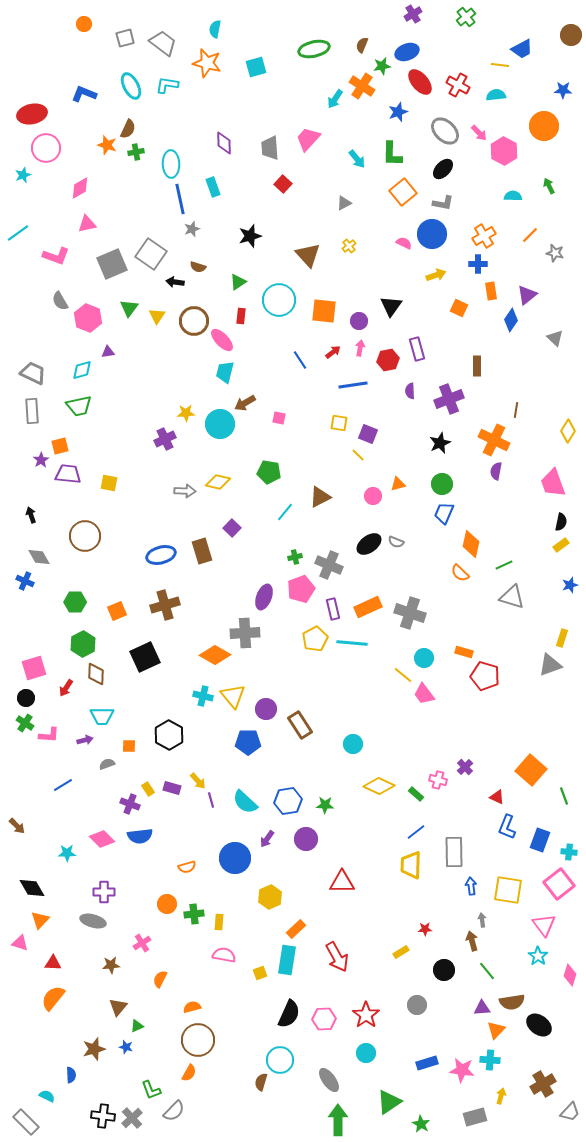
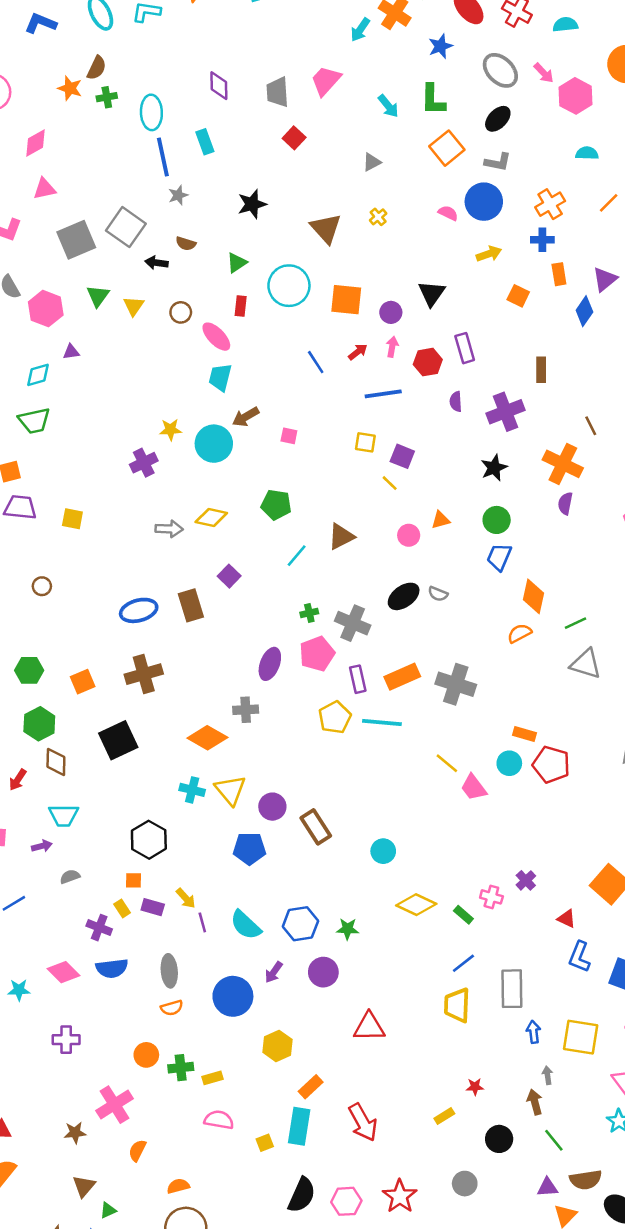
brown circle: (194, 321) -> (181, 312), size x0.6
brown line: (516, 410) -> (591, 426), turned -35
brown circle: (85, 536) -> (42, 586), size x0.5
orange semicircle: (460, 573) -> (519, 633), turned 108
gray cross: (245, 633) -> (246, 710), size x0.7
cyan circle: (424, 658) -> (509, 763), moved
orange square: (129, 746) -> (134, 880), moved
gray ellipse: (93, 921) -> (169, 971), moved, turned 70
yellow rectangle: (219, 922) -> (213, 1078), turned 70
pink cross: (142, 943) -> (114, 1105), size x1.6

